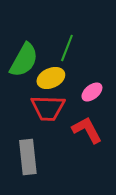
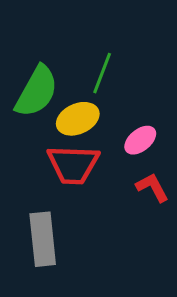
red L-shape: (87, 130) -> (152, 187), moved, size x0.7

